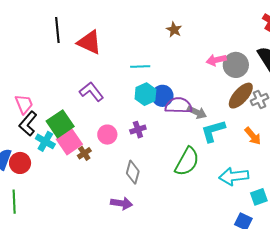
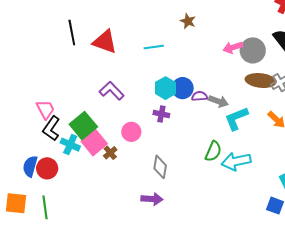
cyan line: (140, 66) -> (154, 47), moved
brown ellipse: (241, 96) -> (261, 81), turned 60
purple semicircle: (179, 105) -> (200, 96), size x0.6
purple cross: (138, 130) -> (161, 114), moved, turned 35
green semicircle: (187, 162) -> (213, 151), size x0.7
cyan arrow: (234, 176) -> (236, 161), moved

